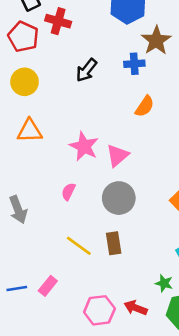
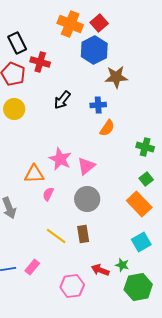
brown star: (156, 41) -> (116, 77), turned 30
blue cross: (134, 64) -> (98, 105), moved
orange triangle: (30, 131) -> (34, 174), moved
red arrow: (136, 308) -> (100, 270), moved

